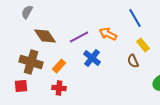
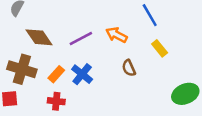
blue cross: (92, 58) -> (82, 74), moved
brown semicircle: (133, 61) -> (129, 68), moved

